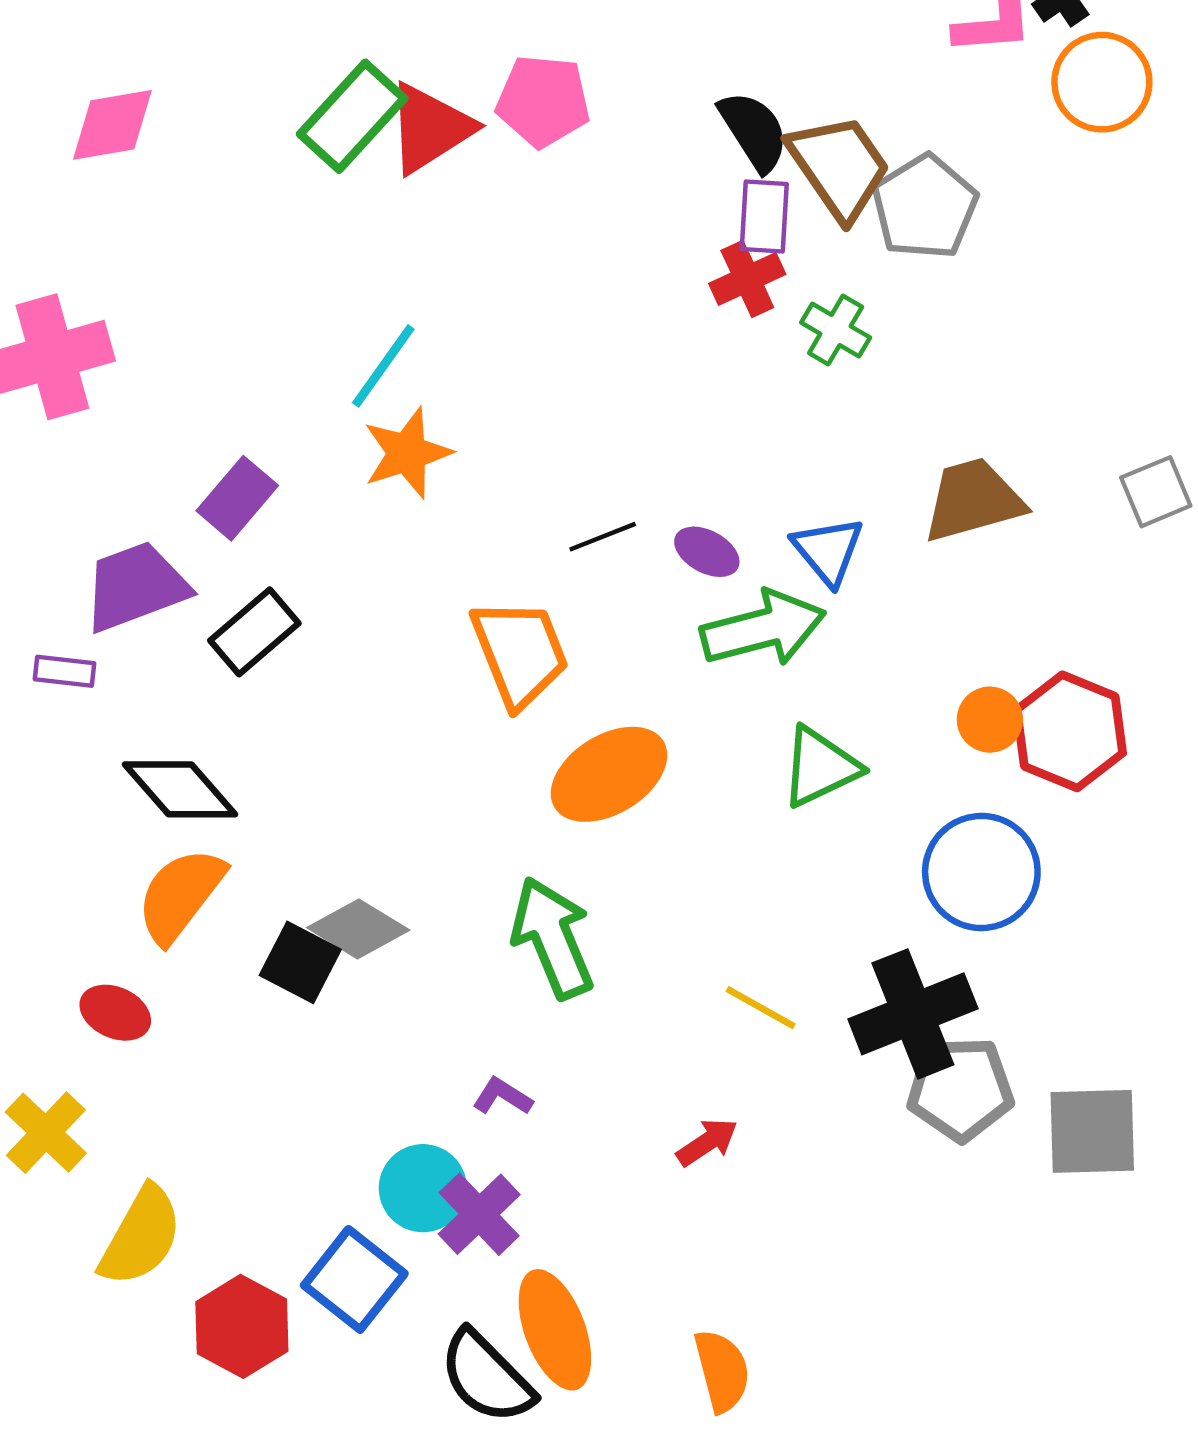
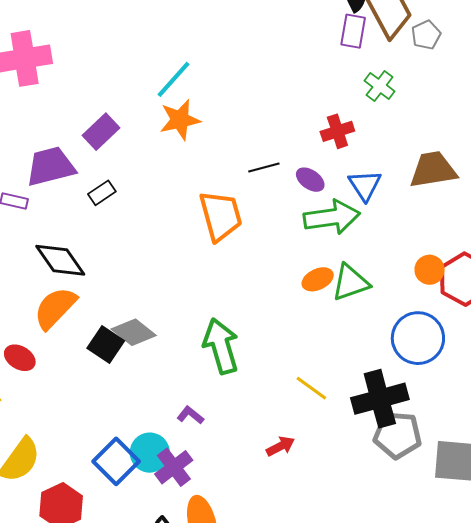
gray pentagon: (925, 207) -> (426, 35), size x0.6
red cross: (747, 279) -> (337, 131), moved
black rectangle: (254, 632) -> (102, 193), size x0.7
orange ellipse: (609, 774) -> (318, 279), moved, size x0.6
blue square: (354, 1279) -> (116, 461), moved

